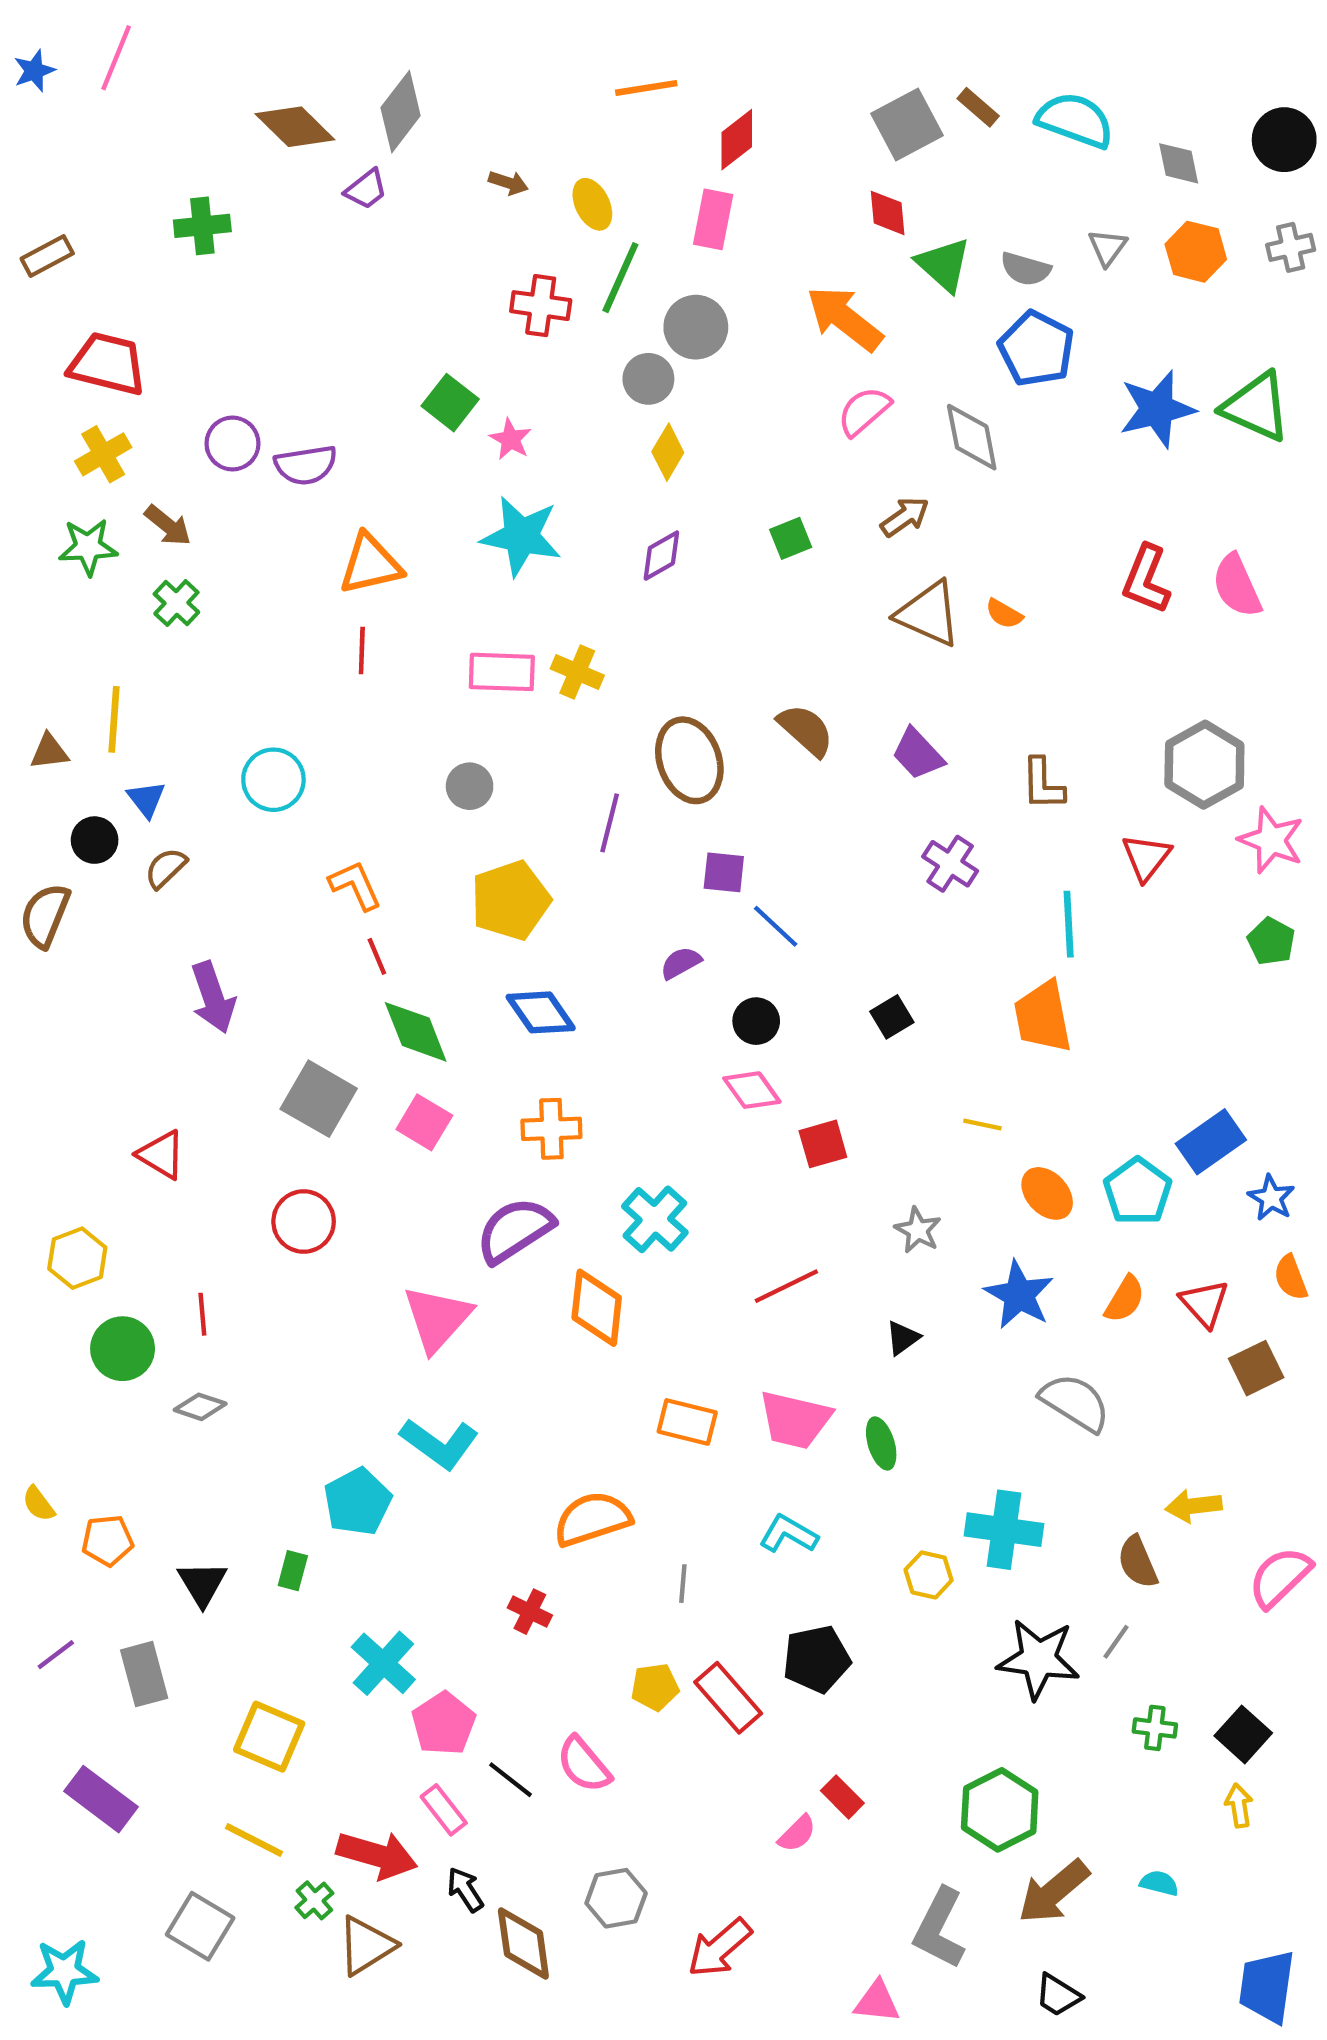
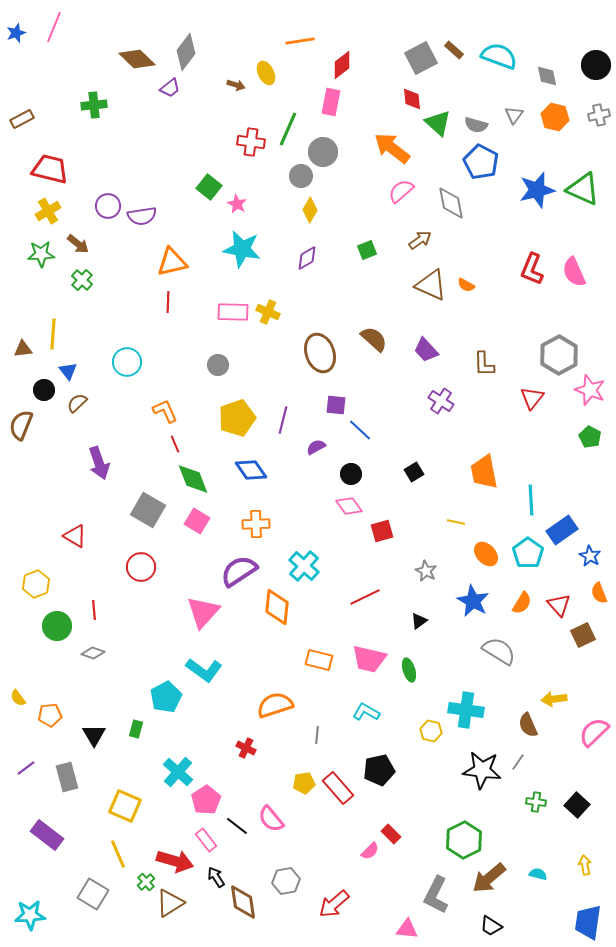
yellow ellipse: (592, 204) -> (266, 73), moved
purple line: (610, 823) -> (283, 420), moved
cyan line: (1069, 924) -> (531, 500), moved
yellow arrow: (1239, 1806) -> (585, 865), moved
yellow line: (254, 1840) -> (118, 854), turned 40

